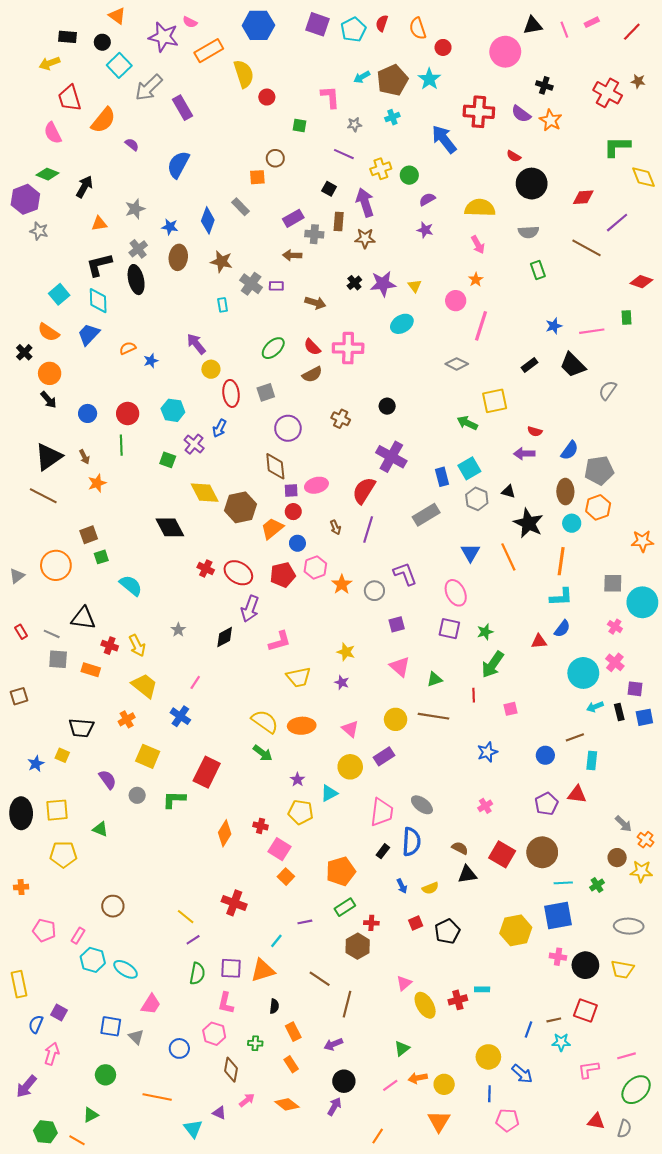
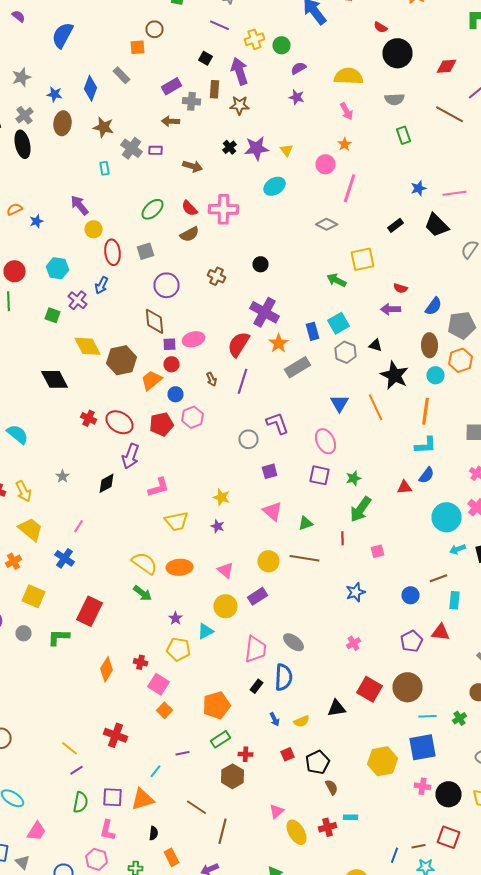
orange star: (342, 584) -> (278, 343), moved
brown semicircle: (460, 848) -> (332, 787), moved, turned 35

